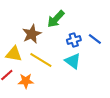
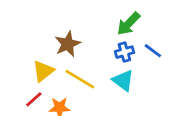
green arrow: (56, 19) -> (129, 24), moved
yellow triangle: (14, 54) -> (43, 71), turned -48

